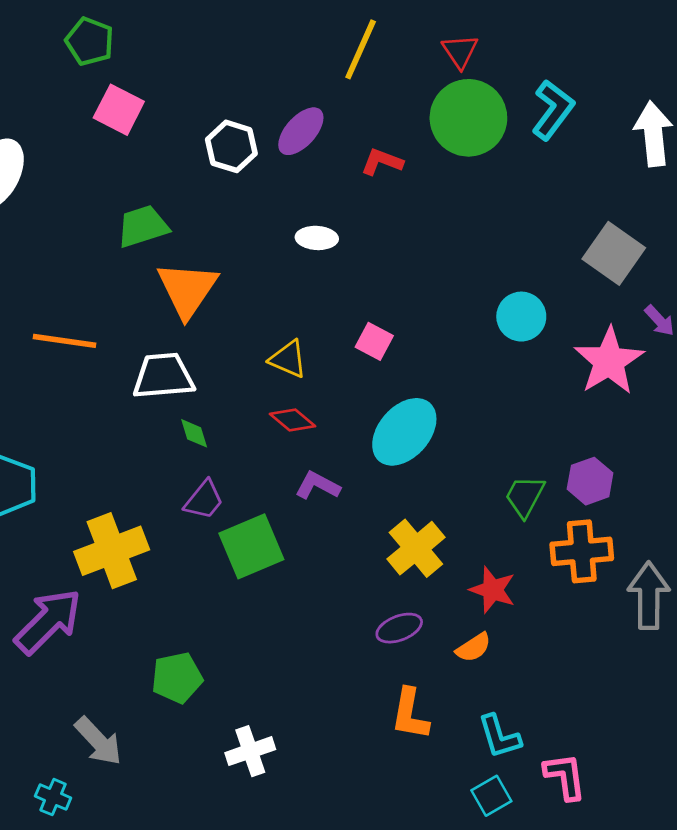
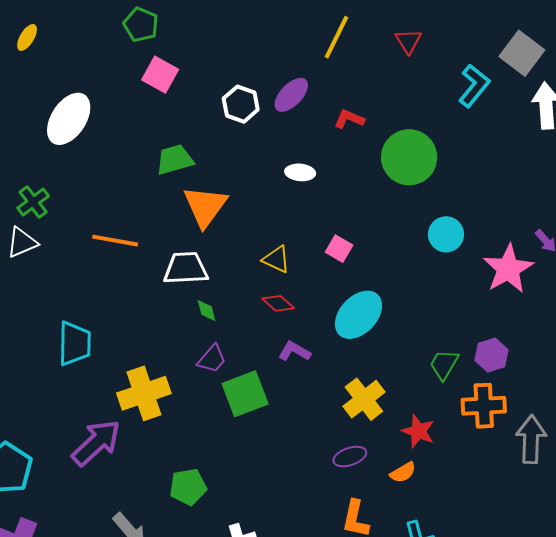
green circle: (468, 118) -> (409, 157), moved
gray square: (614, 253) -> (522, 53), moved

